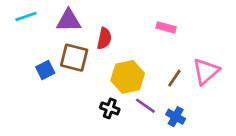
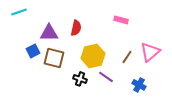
purple triangle: (69, 21) -> (49, 33), moved
brown square: (74, 58) -> (54, 58), moved
blue cross: (176, 117) -> (139, 85), moved

